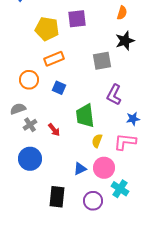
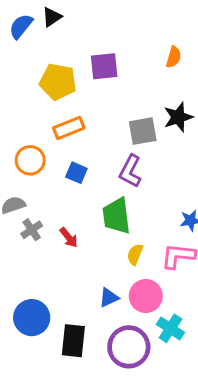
black star: (125, 41) -> (178, 117), moved
purple L-shape: (114, 95) -> (130, 171), moved
blue circle: (30, 159) -> (32, 318), moved
purple circle: (93, 201) -> (129, 347), size x1.4

